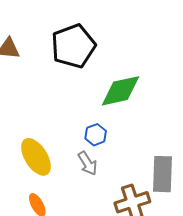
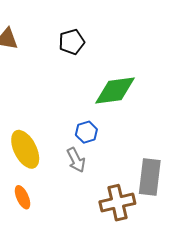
black pentagon: (73, 46) -> (72, 42), size x0.6

